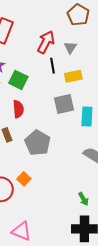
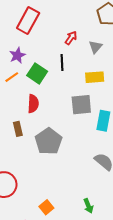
red arrow: (46, 42) -> (71, 38), size x0.6
black line: (53, 66) -> (62, 63), moved
orange square: (24, 179) -> (46, 207), moved

